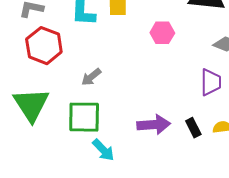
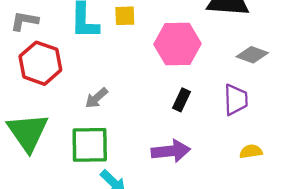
pink hexagon: (162, 33) -> (178, 44), size x1.6
black rectangle: (193, 128) -> (182, 100), moved, turned 54

